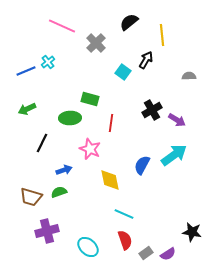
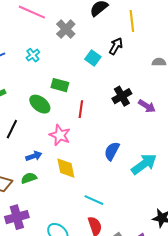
cyan cross: (48, 62) -> (33, 55), moved
green ellipse: (70, 118) -> (40, 104), turned 40
cyan arrow: (174, 155) -> (144, 164), moved
yellow diamond: (110, 180) -> (66, 168), moved

